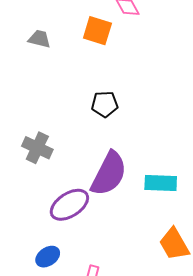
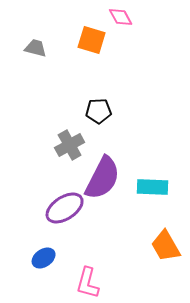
gray cross: (37, 148) -> (70, 145), moved, turned 36

